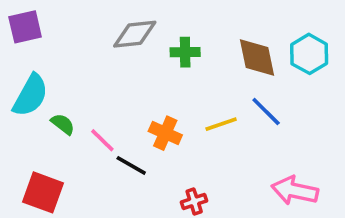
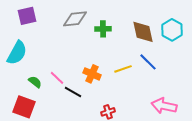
purple square: (25, 27) -> (27, 16), moved
green semicircle: (63, 124) -> (35, 82), moved

